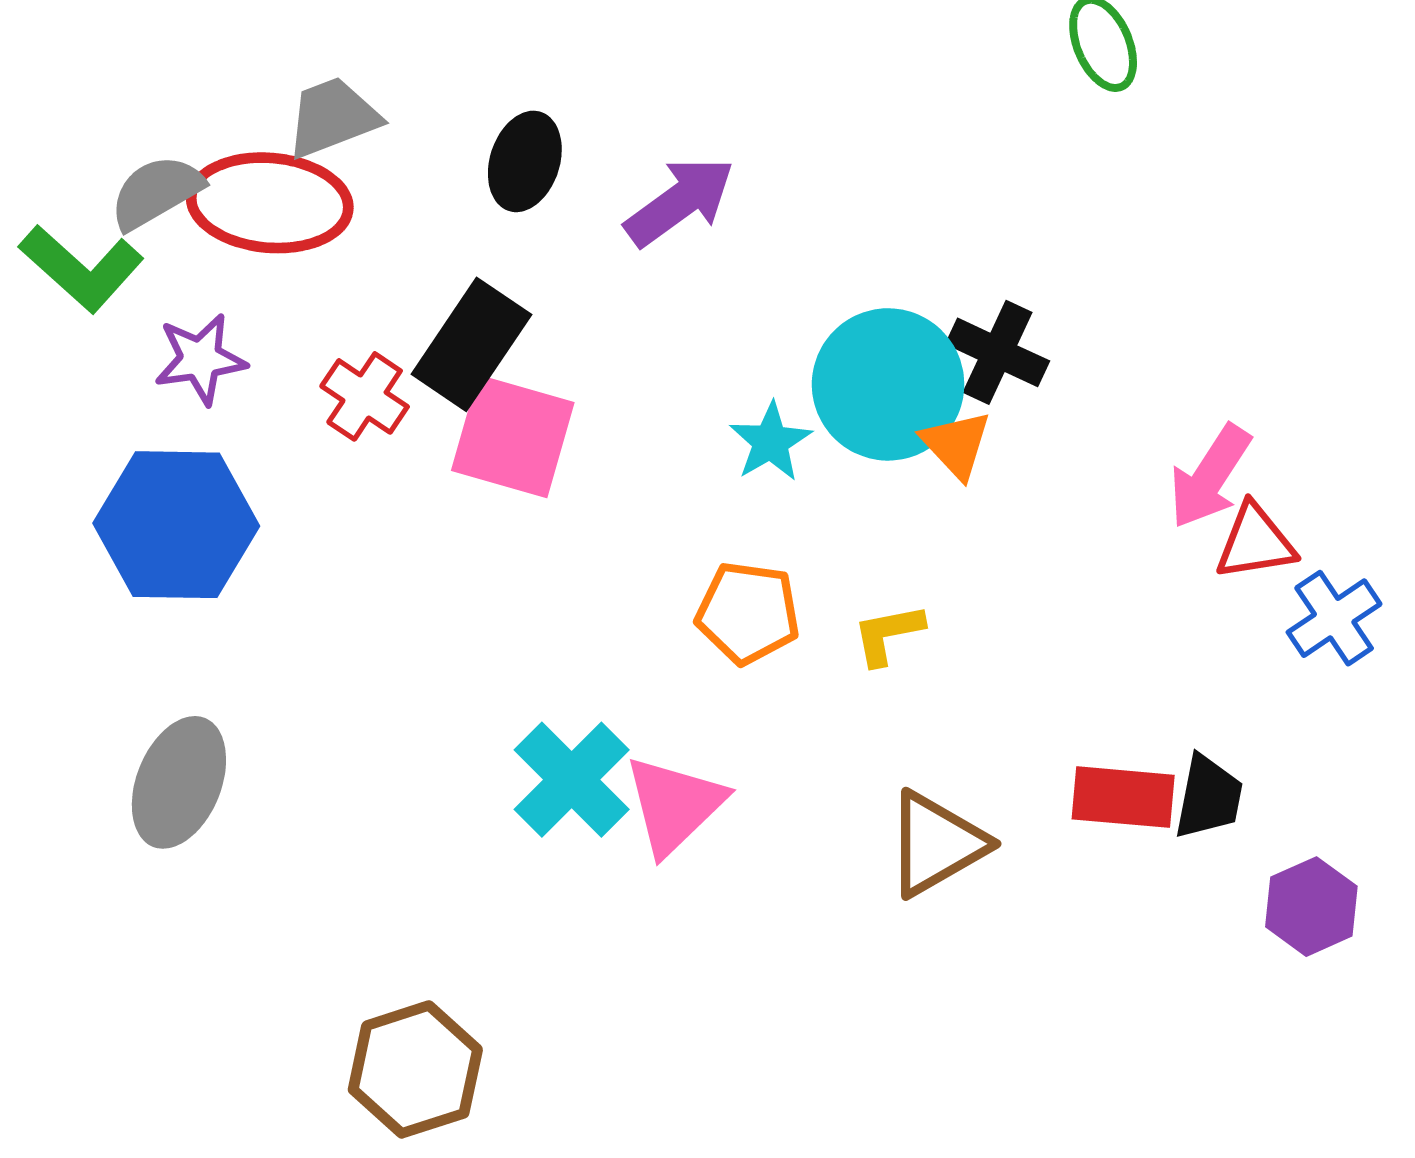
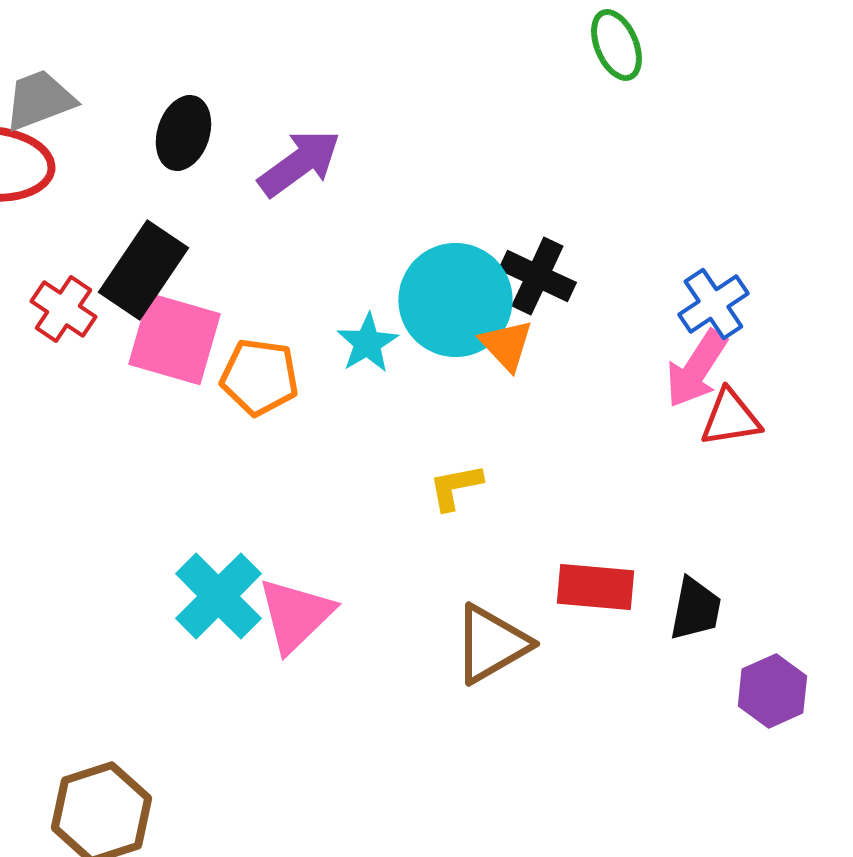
orange pentagon: (748, 613) -> (259, 377), moved
blue cross: (1334, 618) -> (713, 304), moved
red rectangle: (1123, 797) -> (595, 587), moved

